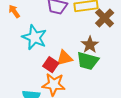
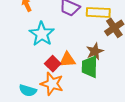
green trapezoid: (88, 61) -> (90, 67), turned 65

